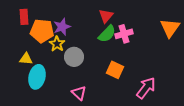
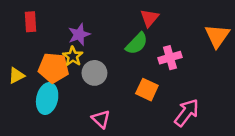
red triangle: (106, 16) -> (149, 18), moved
orange pentagon: (42, 31) -> (54, 68), moved
pink cross: (124, 34) -> (170, 58), moved
yellow triangle: (26, 59) -> (16, 75), moved, turned -32

